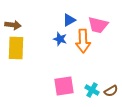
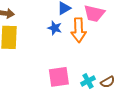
cyan cross: (92, 90) -> (88, 81), turned 32

